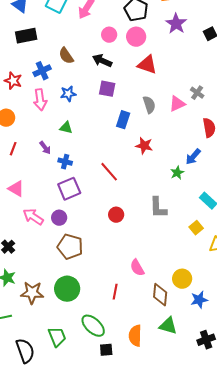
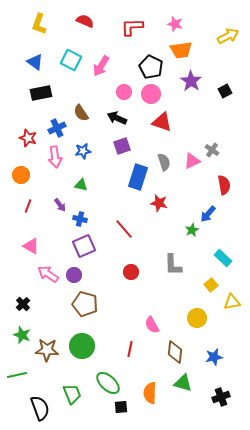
purple square: (107, 89) -> (122, 146), turned -30
blue rectangle: (123, 120) -> (138, 177), size x1.4
yellow circle: (182, 279) -> (197, 318), moved

